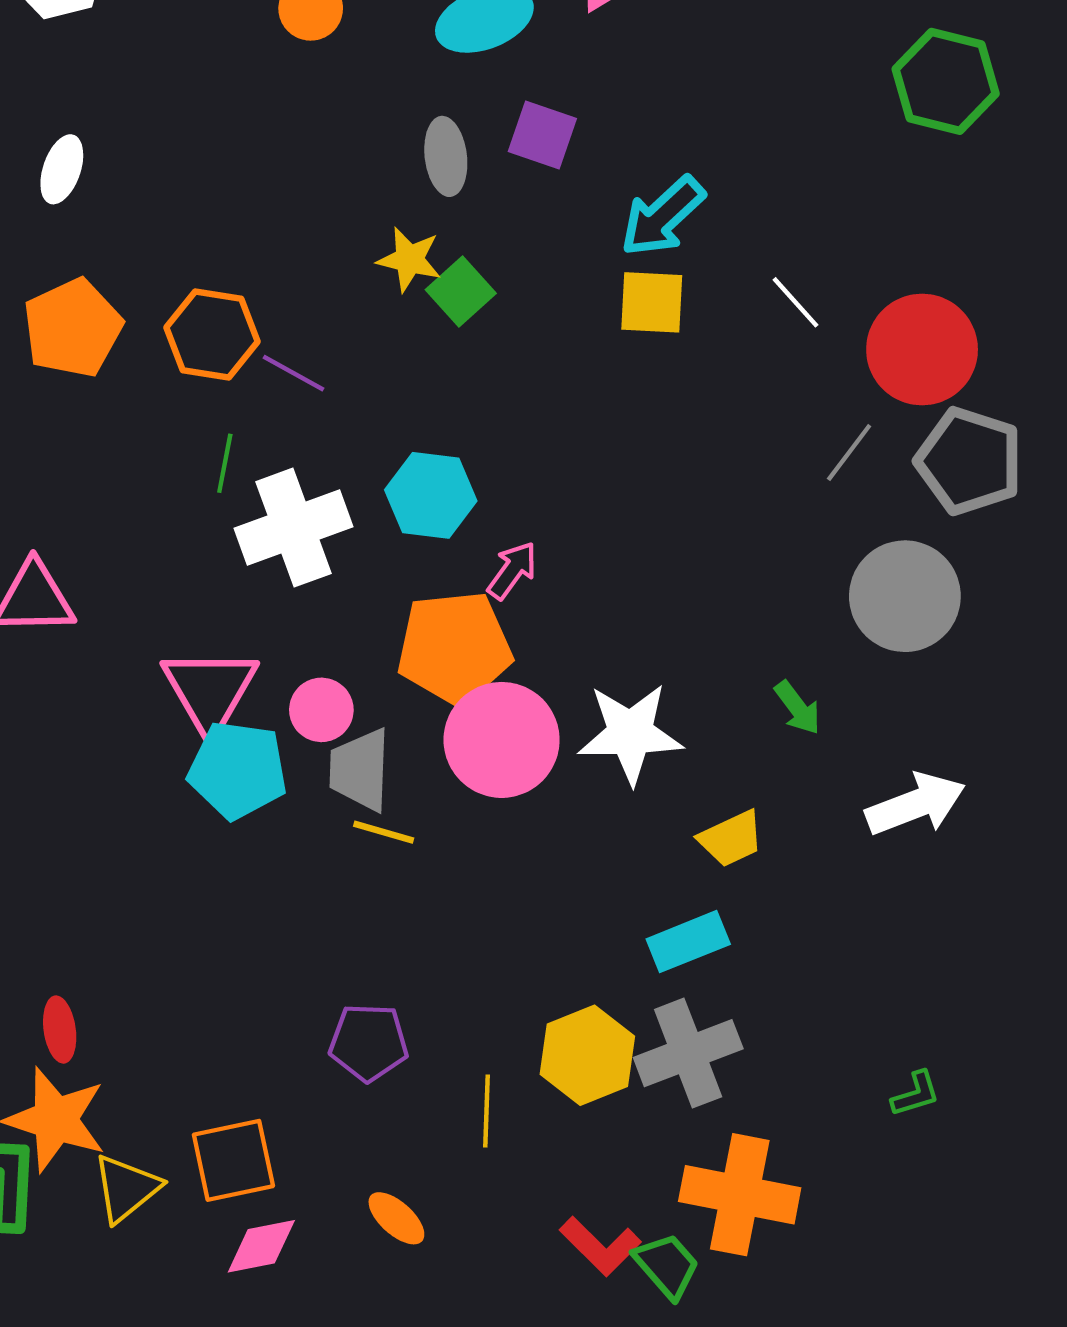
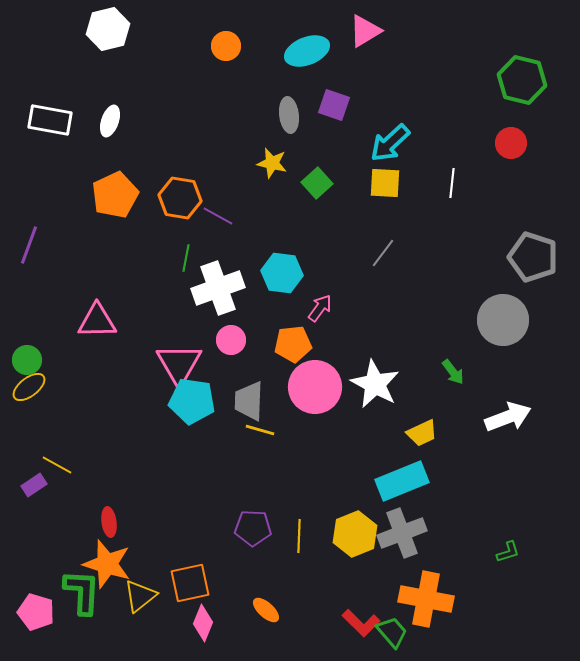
green square: (461, 292) -> (317, 183), moved
white line: (795, 302) -> (452, 183), turned 48
red circle: (922, 349) -> (511, 143), moved, size x0.6
gray line: (849, 452) -> (383, 253), moved
orange pentagon: (454, 648) -> (293, 344), size x0.7
pink circle: (321, 710) -> (231, 340), moved
white star: (630, 733) -> (375, 384), turned 30
cyan rectangle: (688, 942) -> (402, 481), size x1.4
yellow line: (487, 1111) -> (299, 536), moved
pink diamond: (261, 1246) -> (203, 623), turned -57

